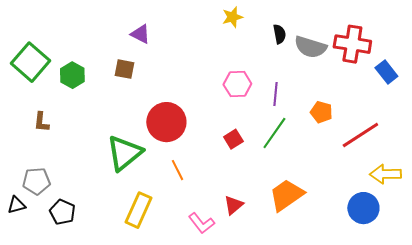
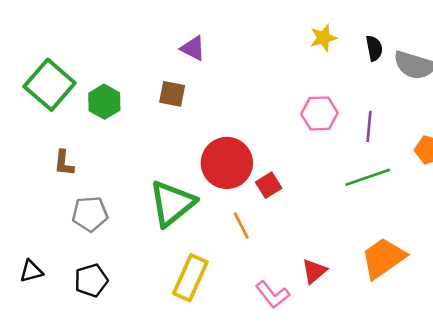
yellow star: (232, 17) -> (323, 38), moved
green line: (274, 133) -> (368, 177), turned 36
red square: (233, 139) -> (269, 185), moved
gray pentagon: (36, 181) -> (90, 214), moved
black pentagon: (62, 212) -> (91, 280), turned 30

